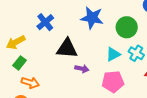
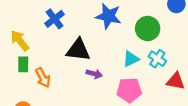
yellow arrow: (16, 42) -> (20, 41), turned 78
green rectangle: (19, 63) -> (23, 64), turned -40
orange arrow: (30, 83) -> (43, 78), moved, turned 42

